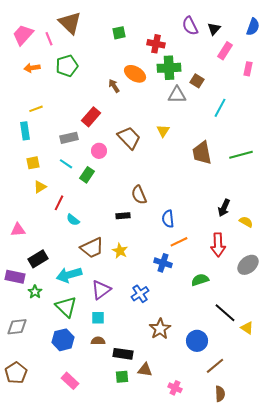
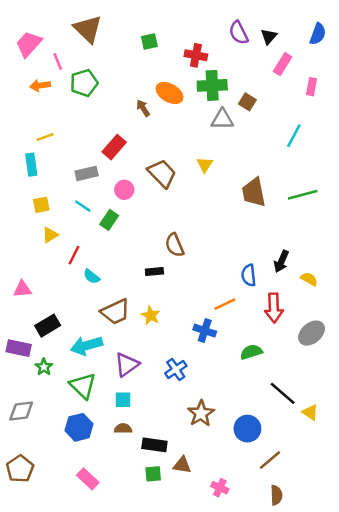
pink line: (49, 39) -> (58, 62), moved
cyan line: (220, 108) -> (294, 136), moved
blue semicircle: (168, 219) -> (249, 275), moved

